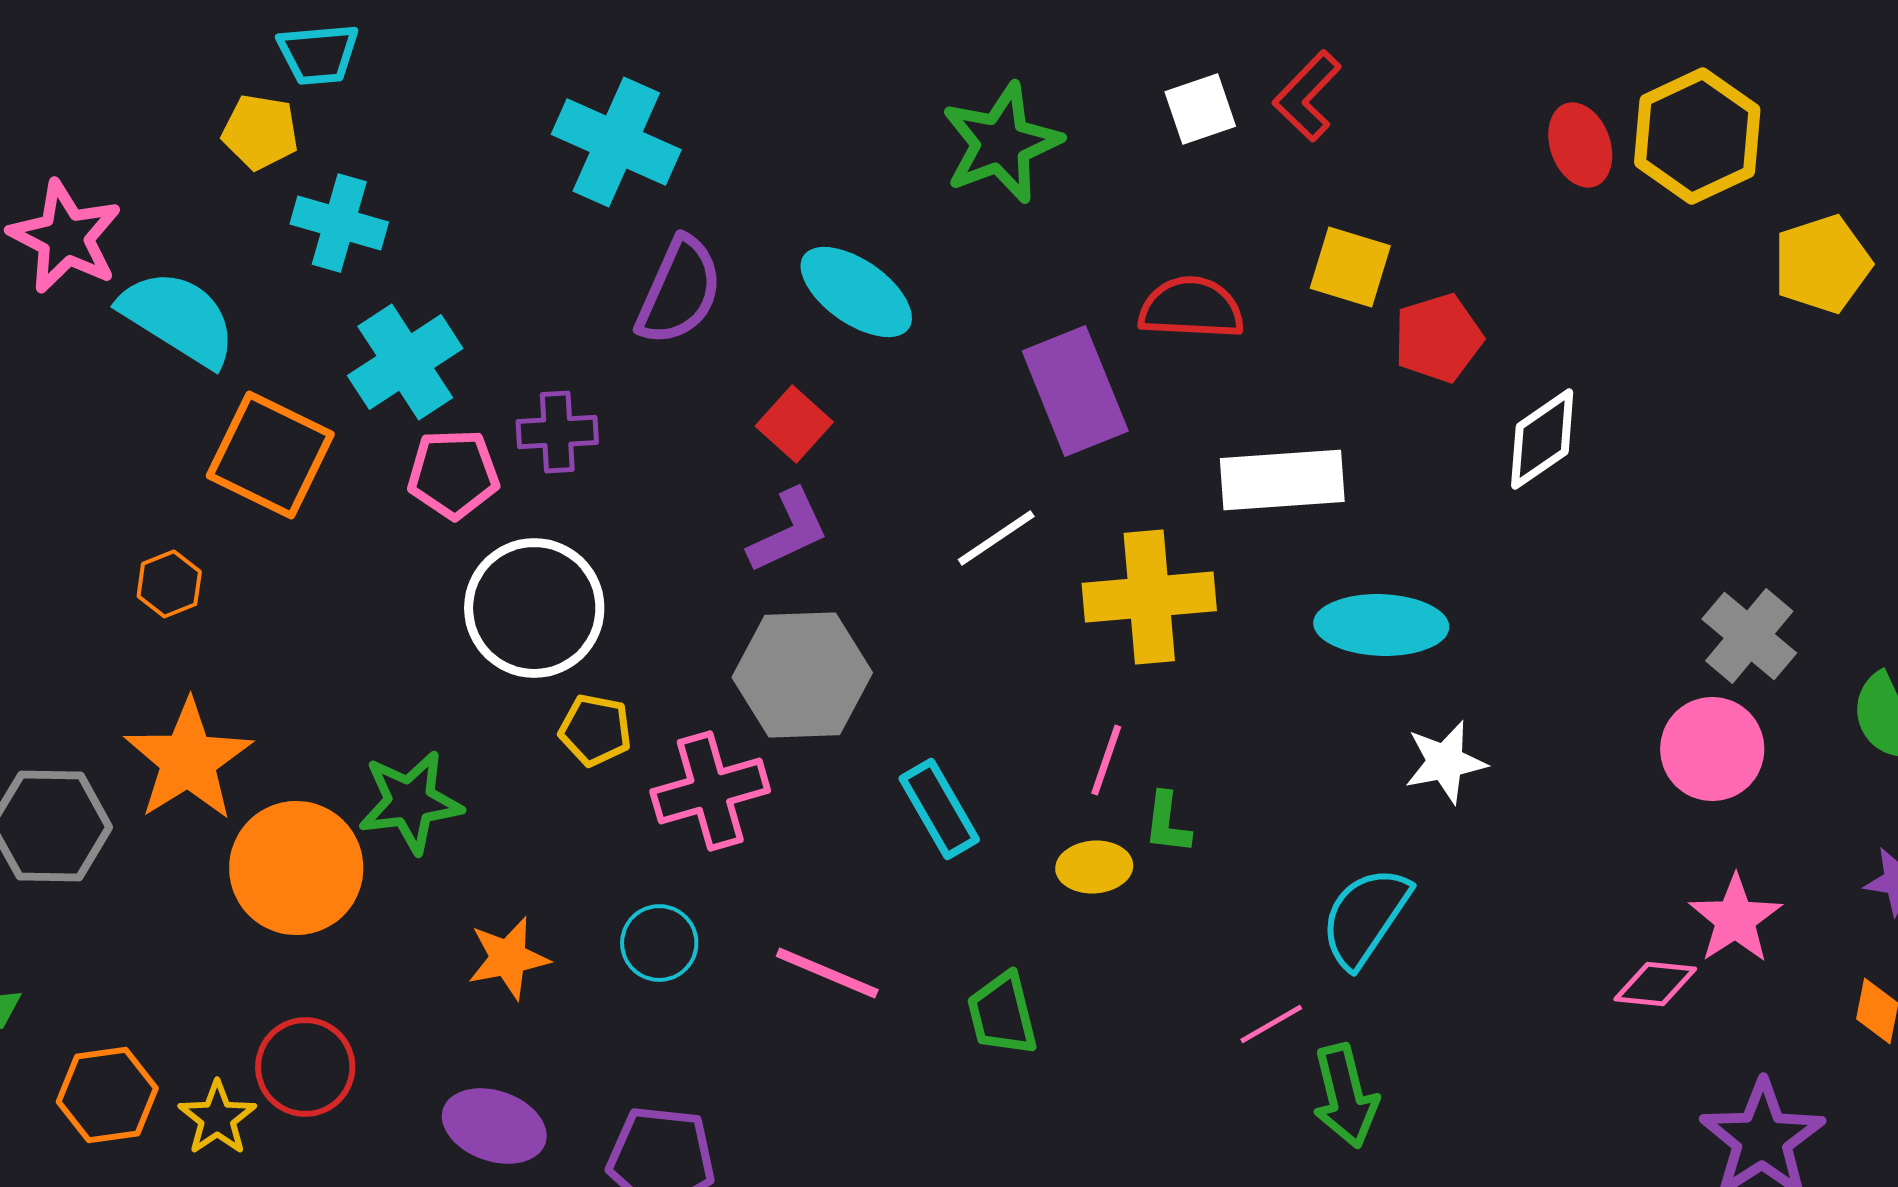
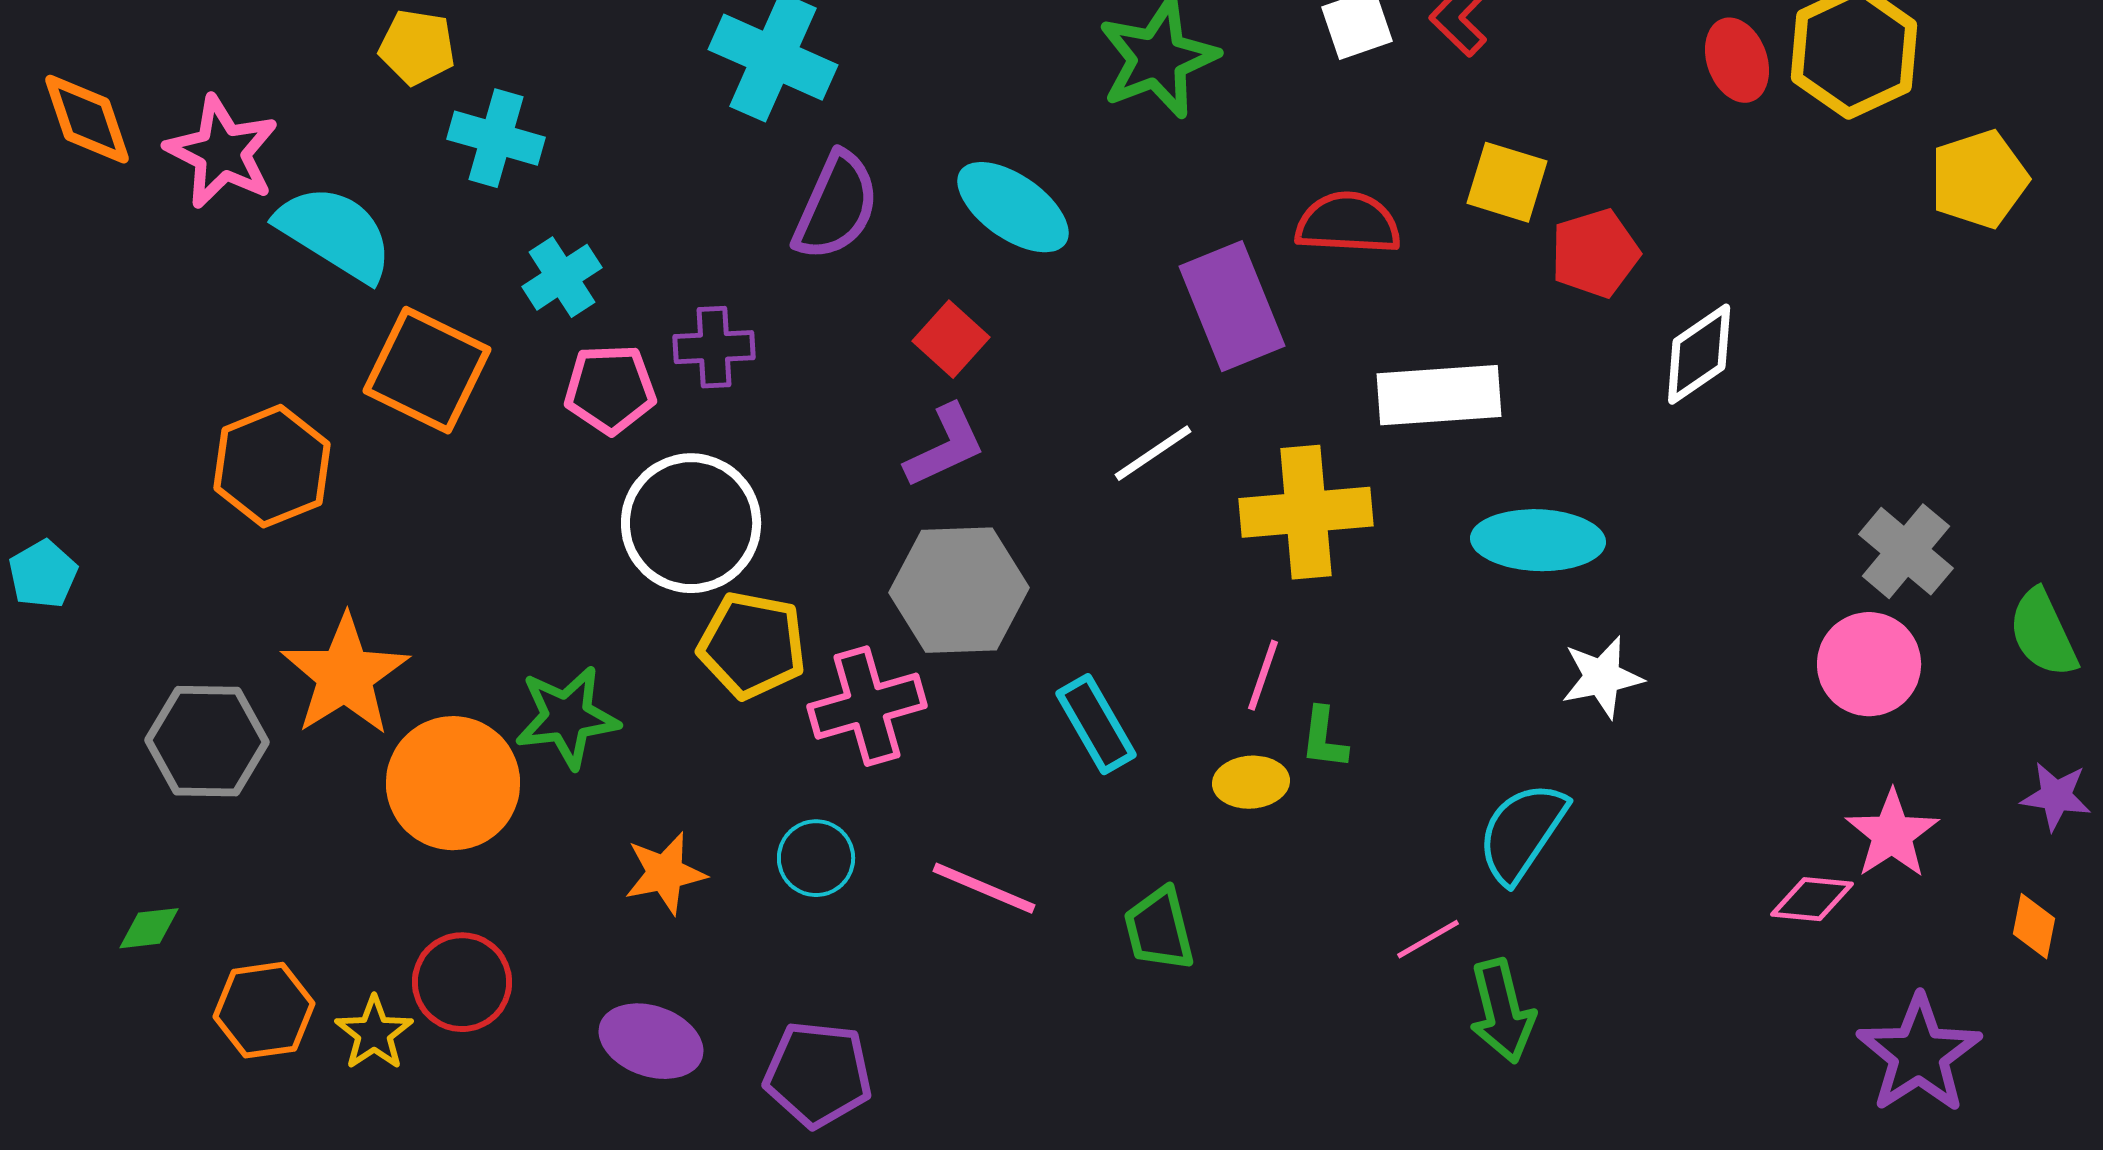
cyan cross: (405, 362) -> (562, 277), size x0.7
orange hexagon: (169, 584) -> (272, 466), moved, size x1.8
yellow pentagon: (595, 730) -> (752, 645), size x1.5

